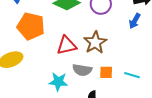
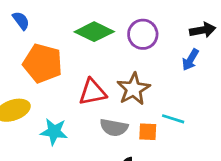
cyan line: (132, 75) -> (173, 119), moved
cyan star: (58, 82) -> (54, 132), moved

